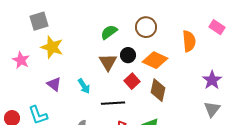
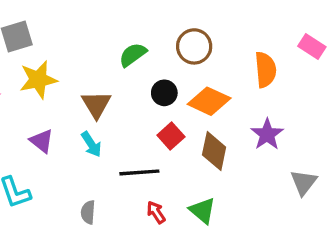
yellow star: (52, 47) -> (38, 80), turned -30
brown triangle: (108, 62) -> (96, 104), moved
purple star: (212, 80) -> (267, 134), moved

